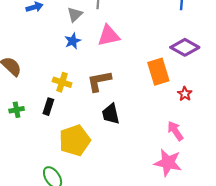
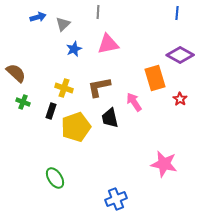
gray triangle: (75, 14) -> (63, 24), moved
green cross: (17, 110) -> (23, 102), moved, turned 32
pink arrow: (175, 131) -> (134, 102), moved
yellow pentagon: (75, 140) -> (76, 127), moved

